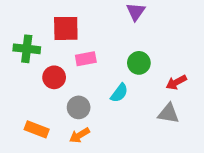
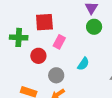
pink rectangle: (86, 59) -> (59, 42), turned -48
green circle: (139, 63) -> (94, 27), moved

